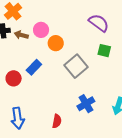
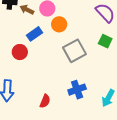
blue rectangle: (34, 67) -> (35, 34), moved
red circle: (14, 78) -> (20, 52), moved

